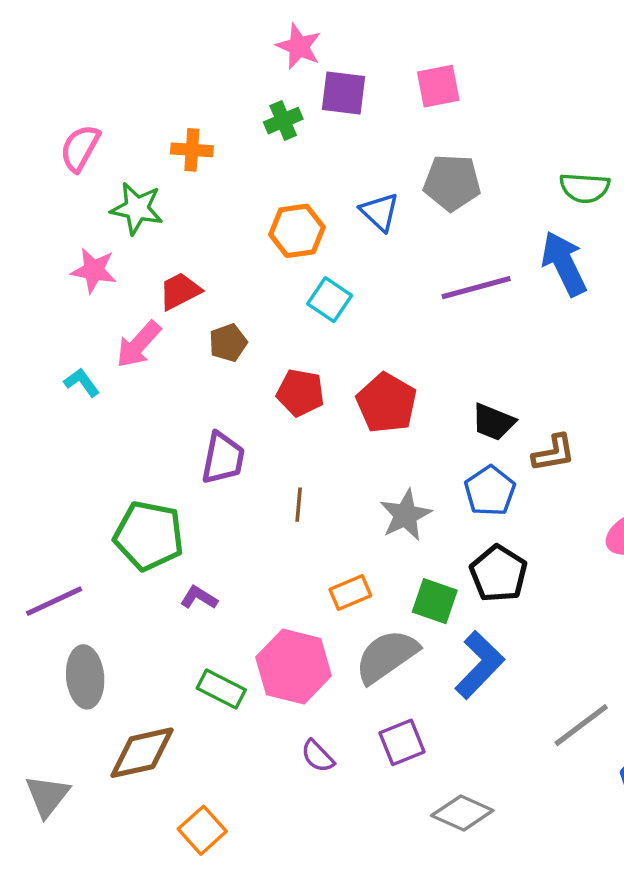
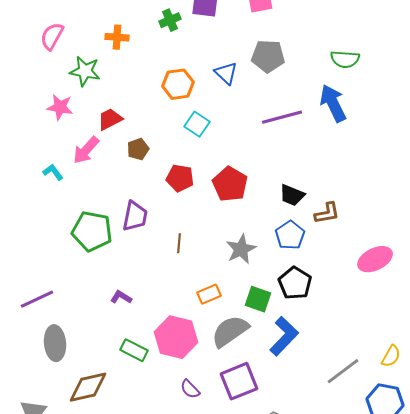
green pentagon: (149, 536) -> (92, 231), moved
purple square: (402, 742) -> (239, 381), size x1.4

